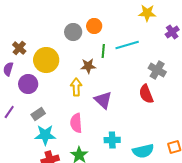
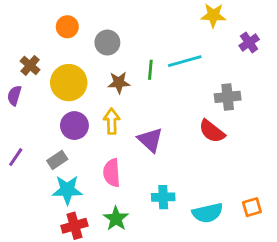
orange circle: (94, 26) -> (67, 27), moved
brown star: (88, 66) -> (119, 83), moved
gray cross: (157, 70) -> (228, 97), turned -36
purple circle: (28, 84) -> (74, 126), moved
red semicircle: (146, 94) -> (212, 131), turned -30

